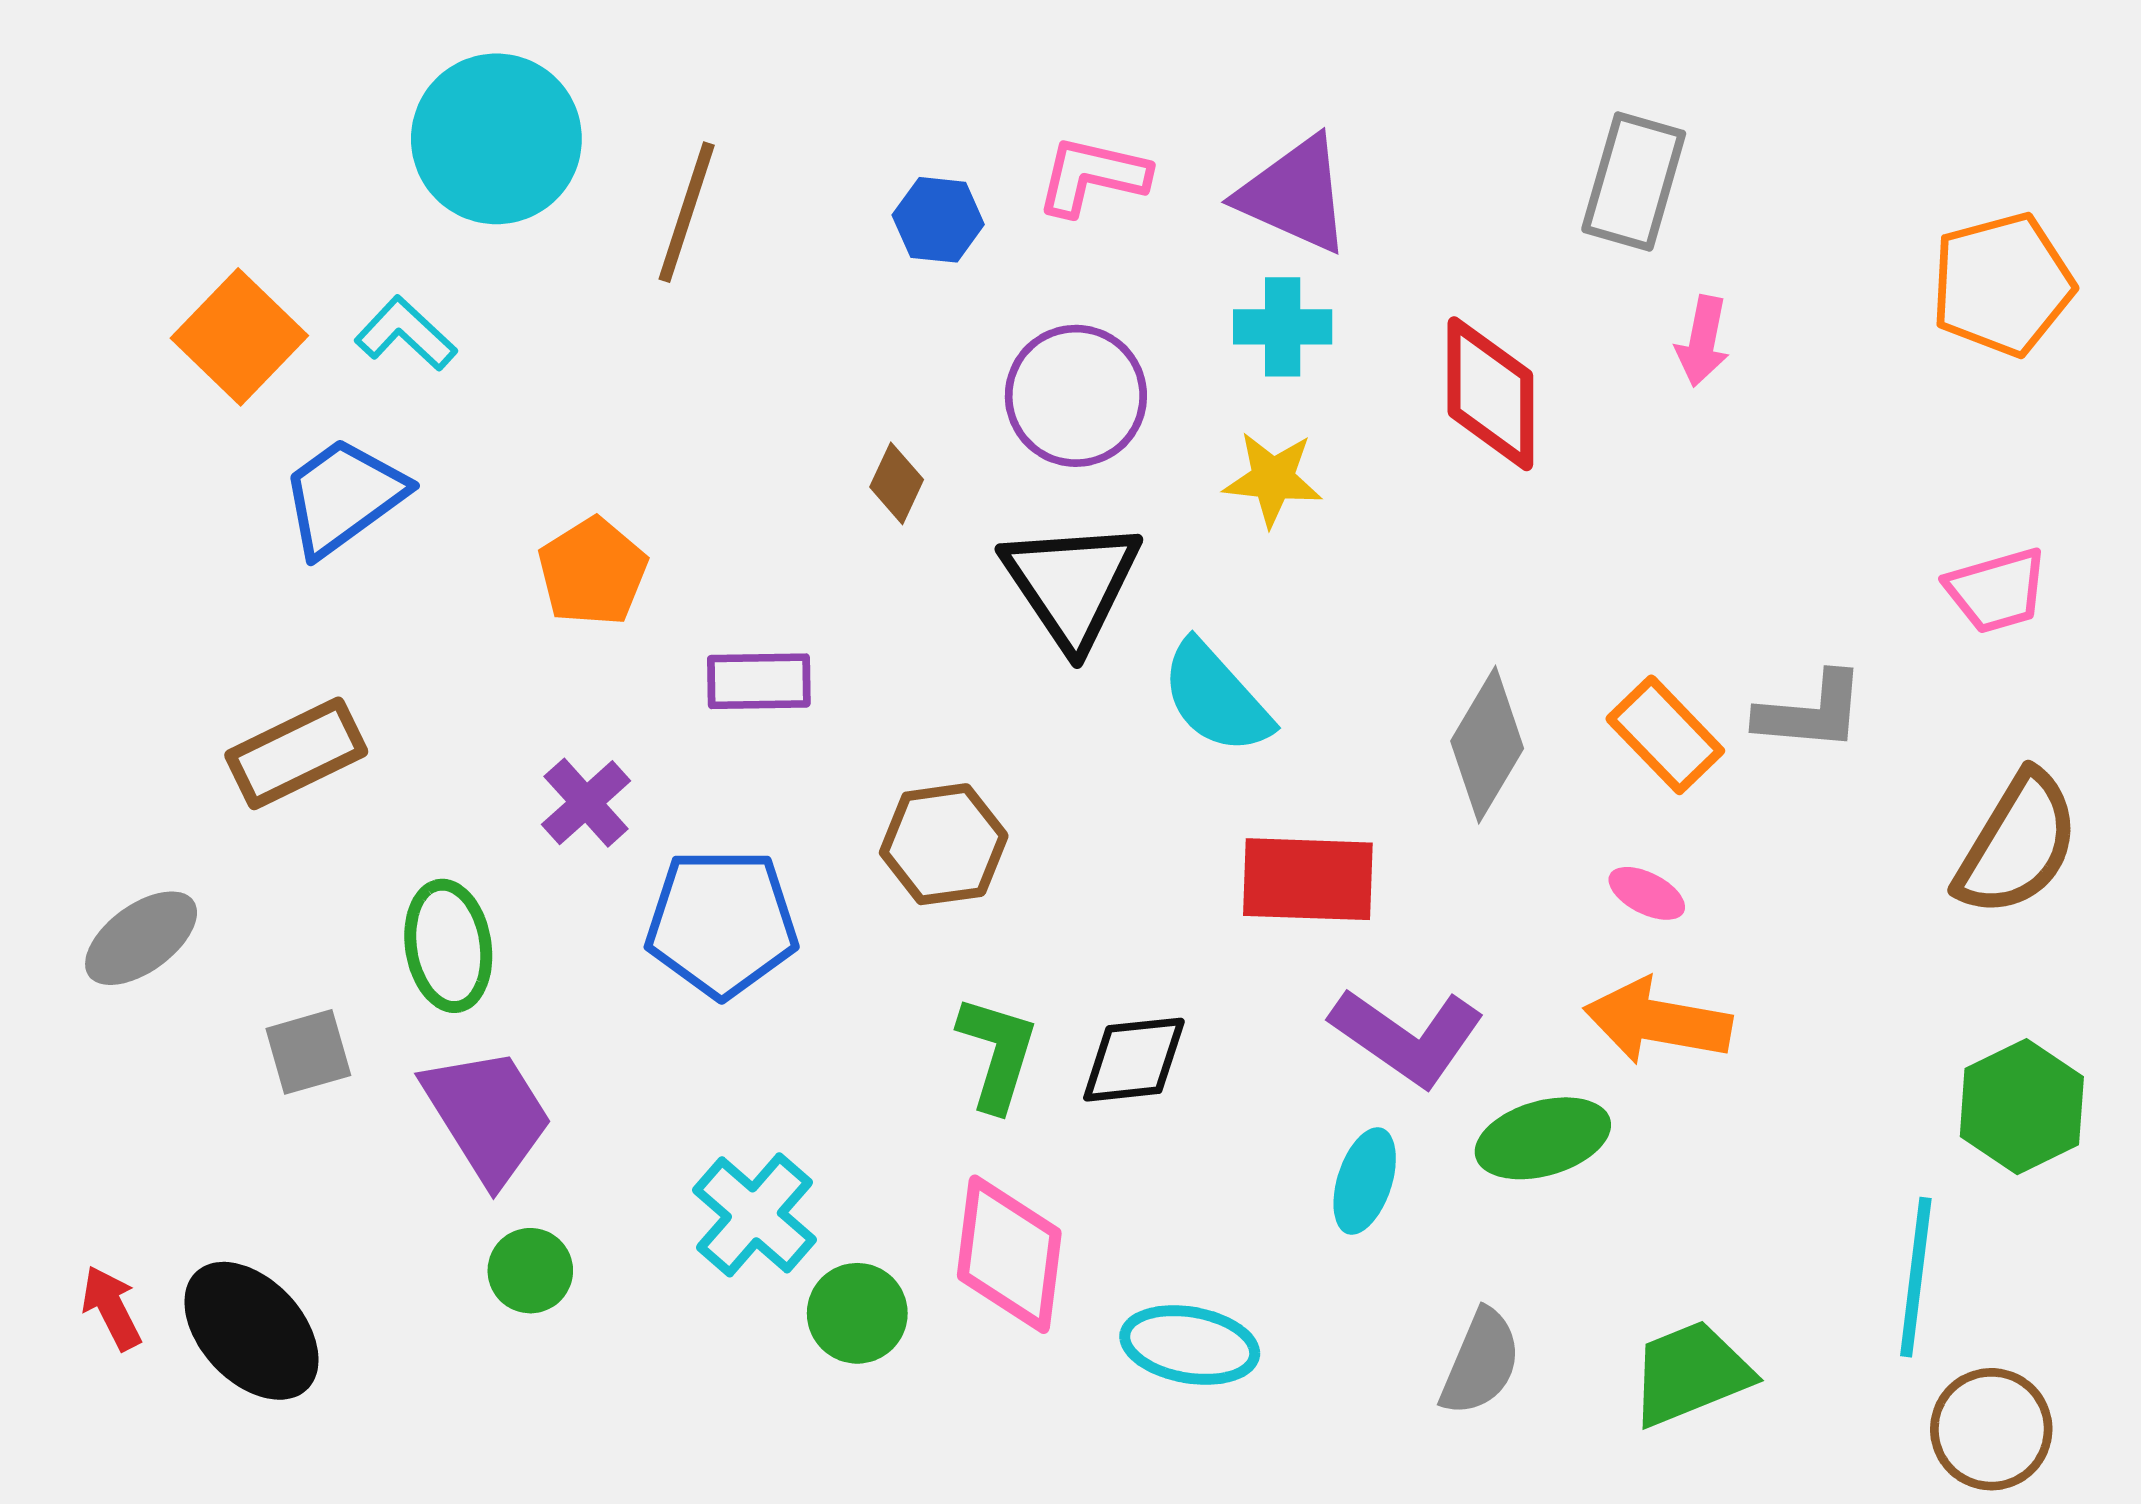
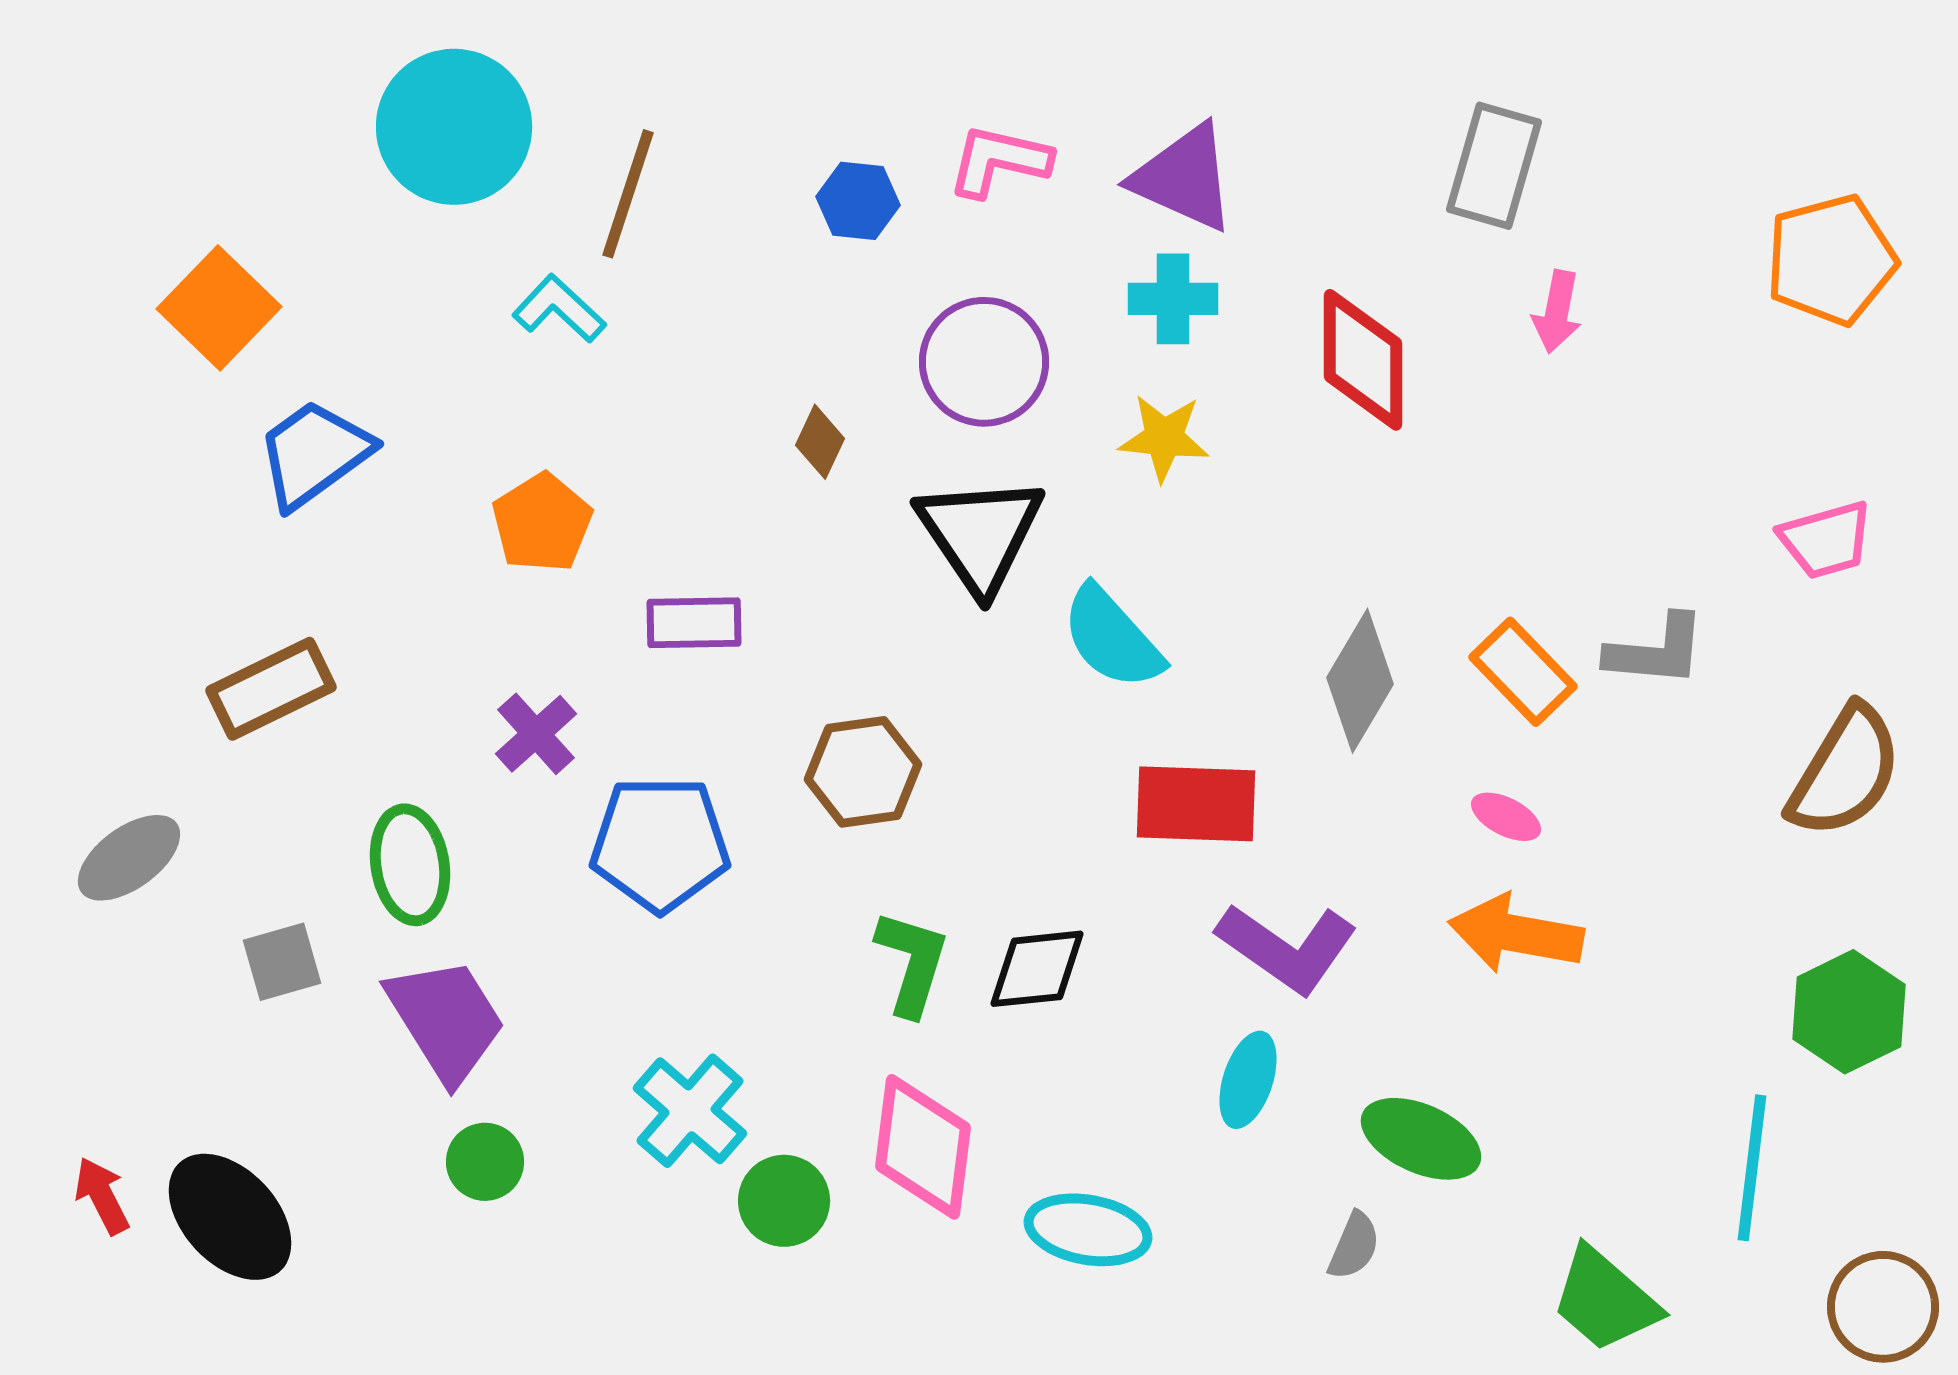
cyan L-shape: (406, 334) -> (559, 309), moved
green ellipse: (1543, 1138) -> (1421, 1139), moved, turned 40
gray semicircle: (1481, 1363) -> (1354, 1246), size x0.7
green trapezoid: (1691, 1373) -> (1605, 1300), moved, turned -117
brown circle: (1991, 1429) -> (1883, 1307), moved

